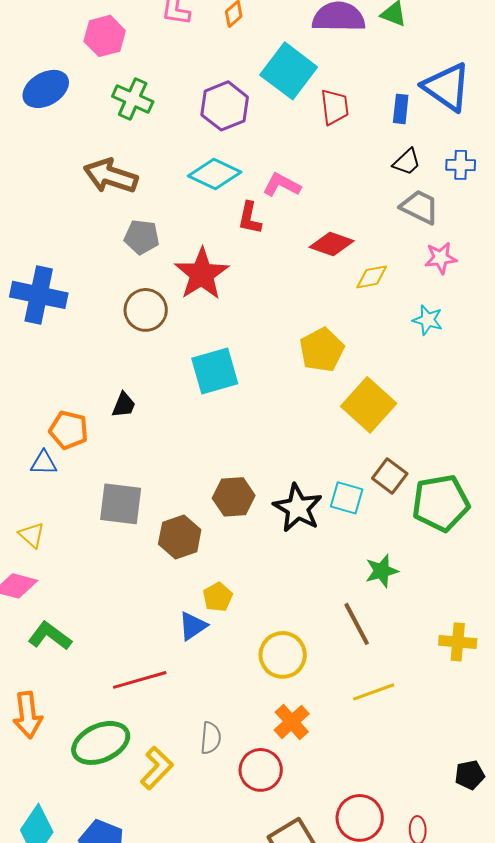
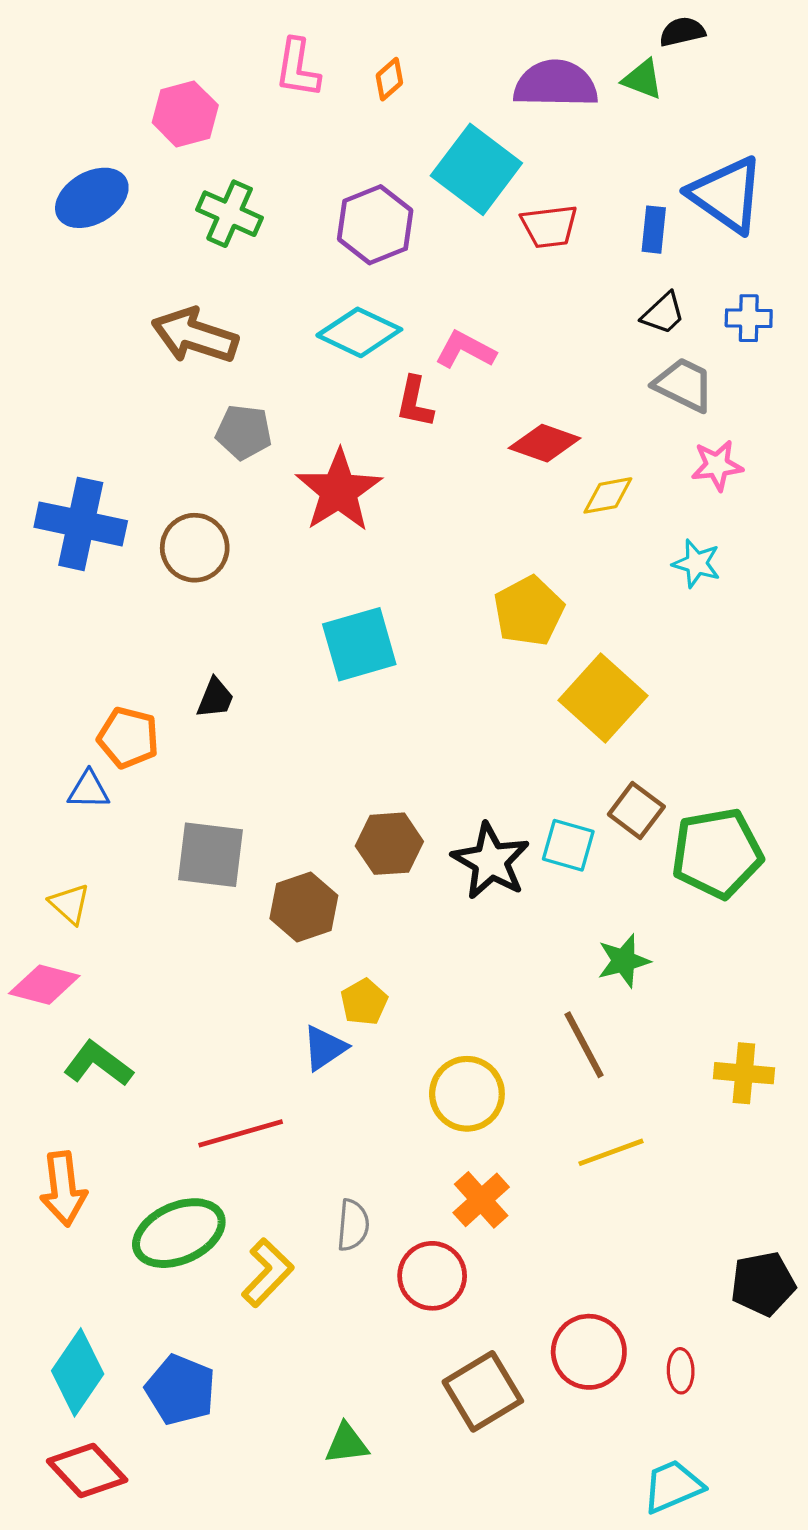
red trapezoid: (335, 107) -> (549, 226), turned 90
brown circle: (146, 310) -> (195, 548), moved
black pentagon: (470, 775) -> (763, 1284), size x1.4

